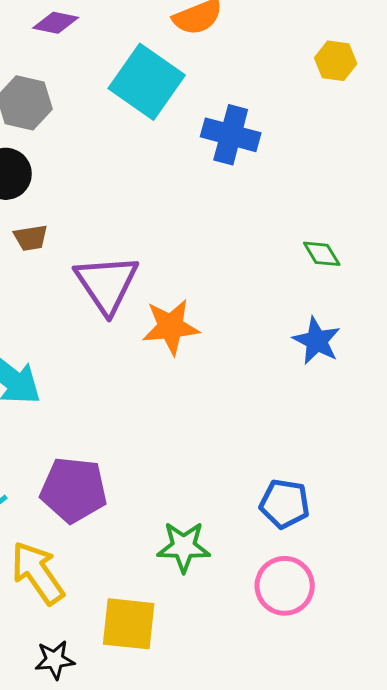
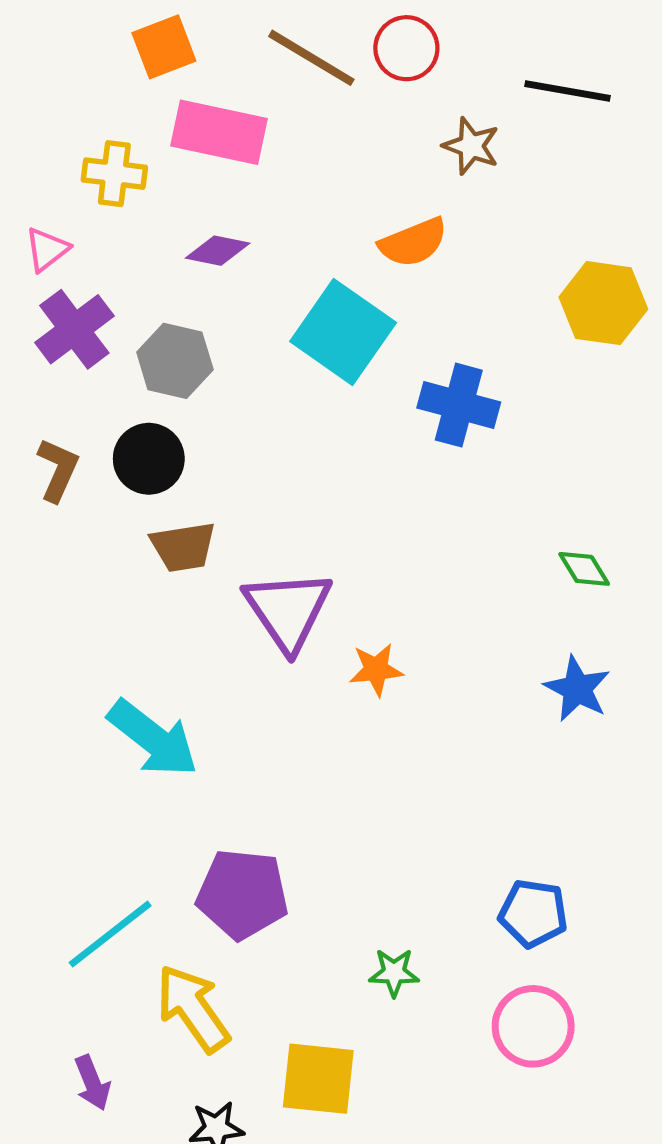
yellow hexagon: (336, 61) -> (603, 303), size x1.5
brown trapezoid: (31, 238) -> (183, 547), size x1.4
orange star: (171, 327) -> (376, 670), size x0.7
green star: (184, 547) -> (394, 973), size x0.7

